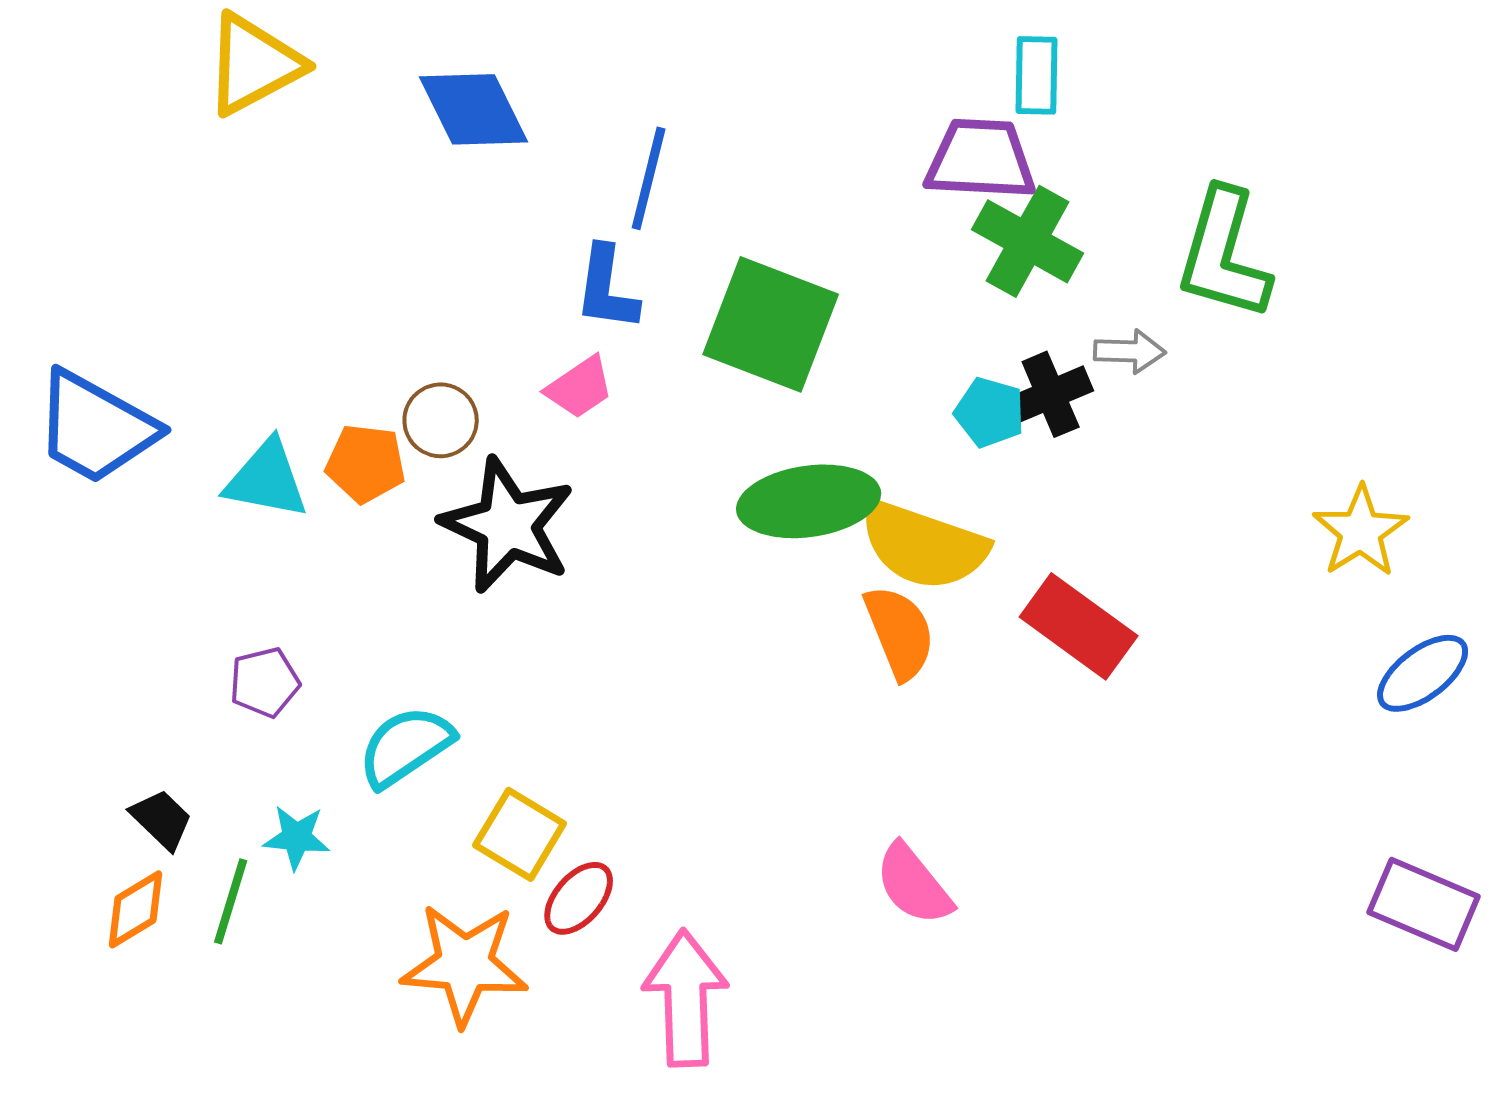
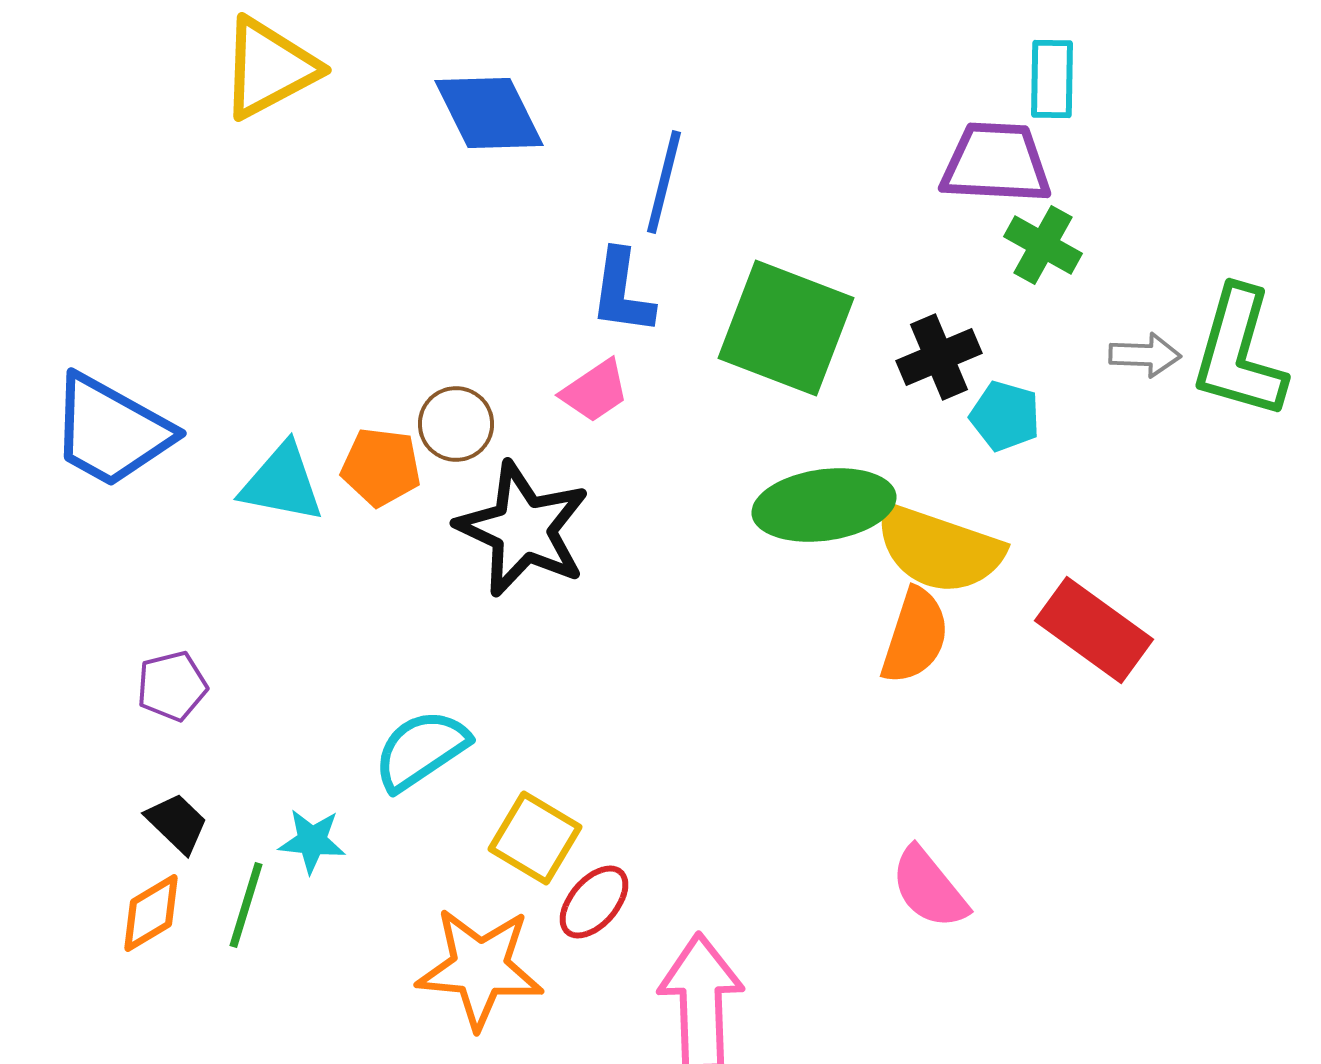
green cross: (1028, 241) -> (1043, 245), size x0.7
green L-shape: (1224, 254) -> (1239, 353), moved
black cross: (1051, 394) -> (939, 357), moved
orange semicircle: (900, 632) -> (915, 636), turned 40
purple pentagon: (265, 682) -> (172, 686), moved

